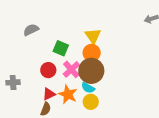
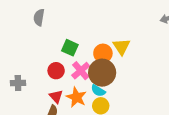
gray semicircle: (31, 30) -> (39, 17), moved, turned -56
yellow triangle: (93, 36) -> (121, 47), moved
red triangle: (49, 94) -> (56, 96), turned -48

